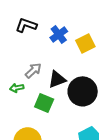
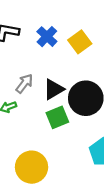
green square: (44, 103) -> (57, 117), moved, turned -36

